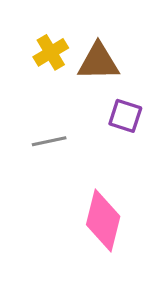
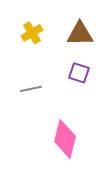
brown triangle: (98, 62) -> (80, 34), moved

